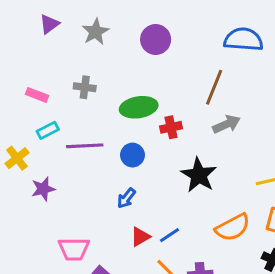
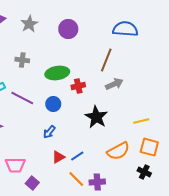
purple line: (85, 146) -> (22, 98), turned 30

